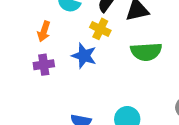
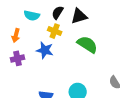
green semicircle: (146, 52) -> (87, 44), turned -140

